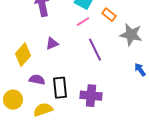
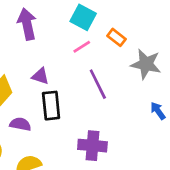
purple triangle: (52, 44) -> (40, 76), turned 40
black rectangle: (60, 88) -> (51, 106), moved

